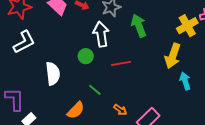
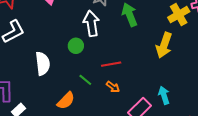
red line: (121, 63) -> (111, 64), moved
cyan arrow: (185, 81) -> (164, 95), moved
orange arrow: (120, 110) -> (113, 87), moved

